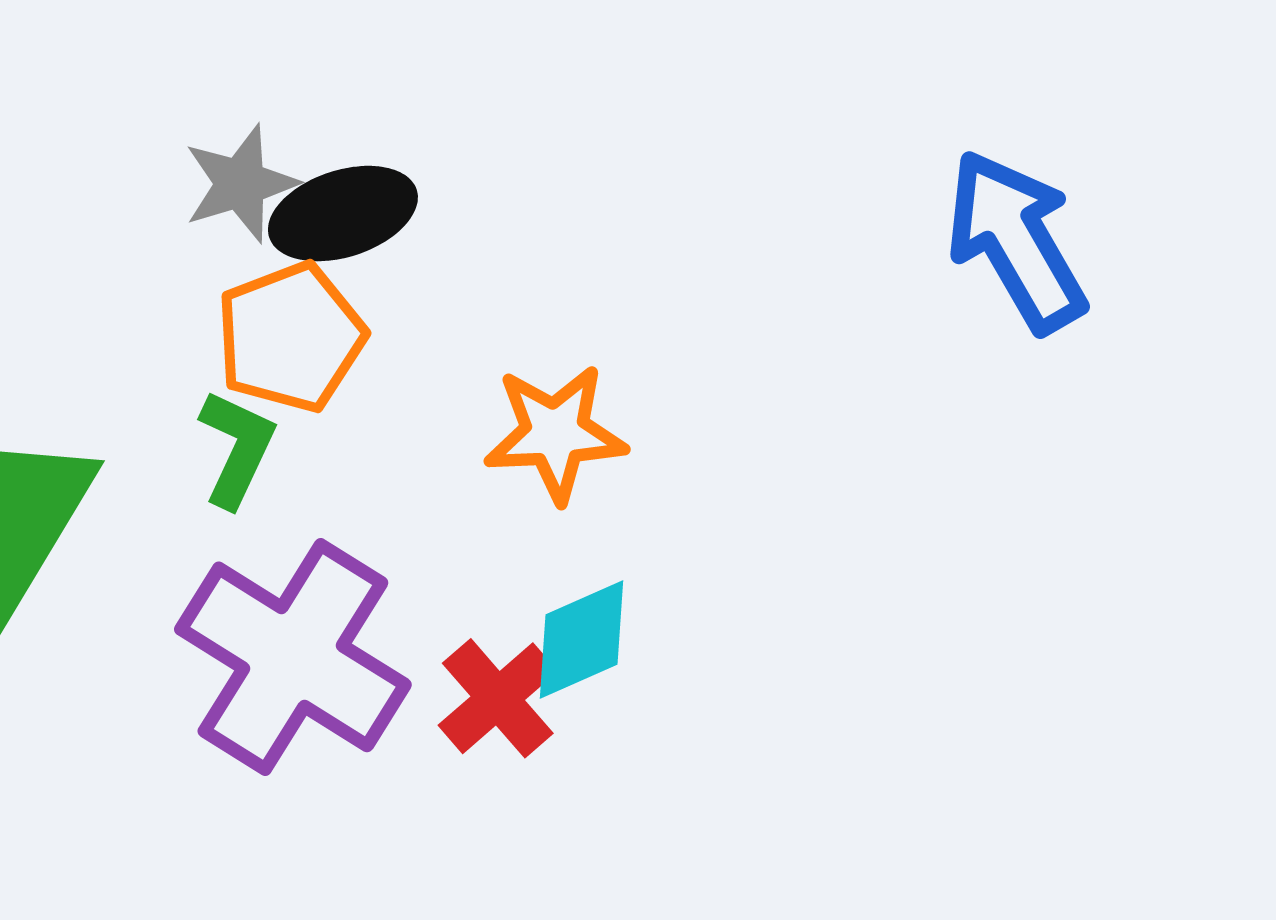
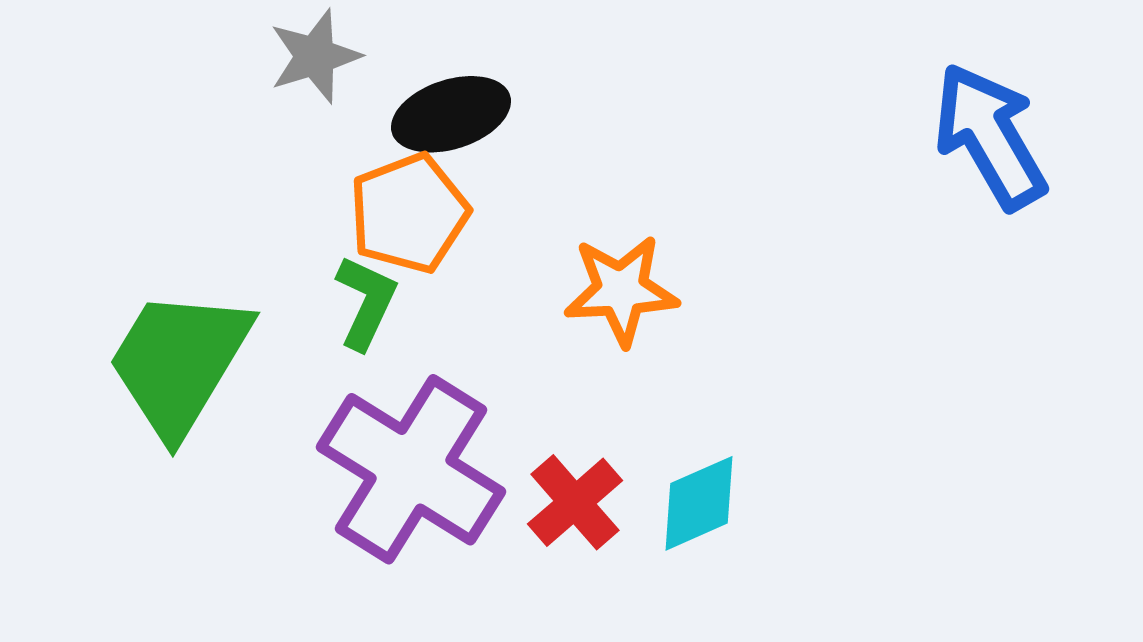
gray star: (241, 184) -> (315, 56), moved
cyan diamond: (581, 639) -> (699, 503), moved

